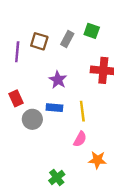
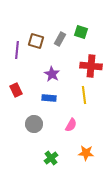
yellow line: (82, 111) -> (84, 95), moved
gray circle: (32, 119) -> (34, 124), moved
orange star: (97, 160) -> (86, 153), moved

